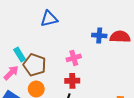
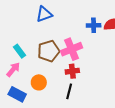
pink cross: (74, 58) -> (72, 49), size x1.5
brown pentagon: (35, 65) -> (49, 51), moved, turned -30

